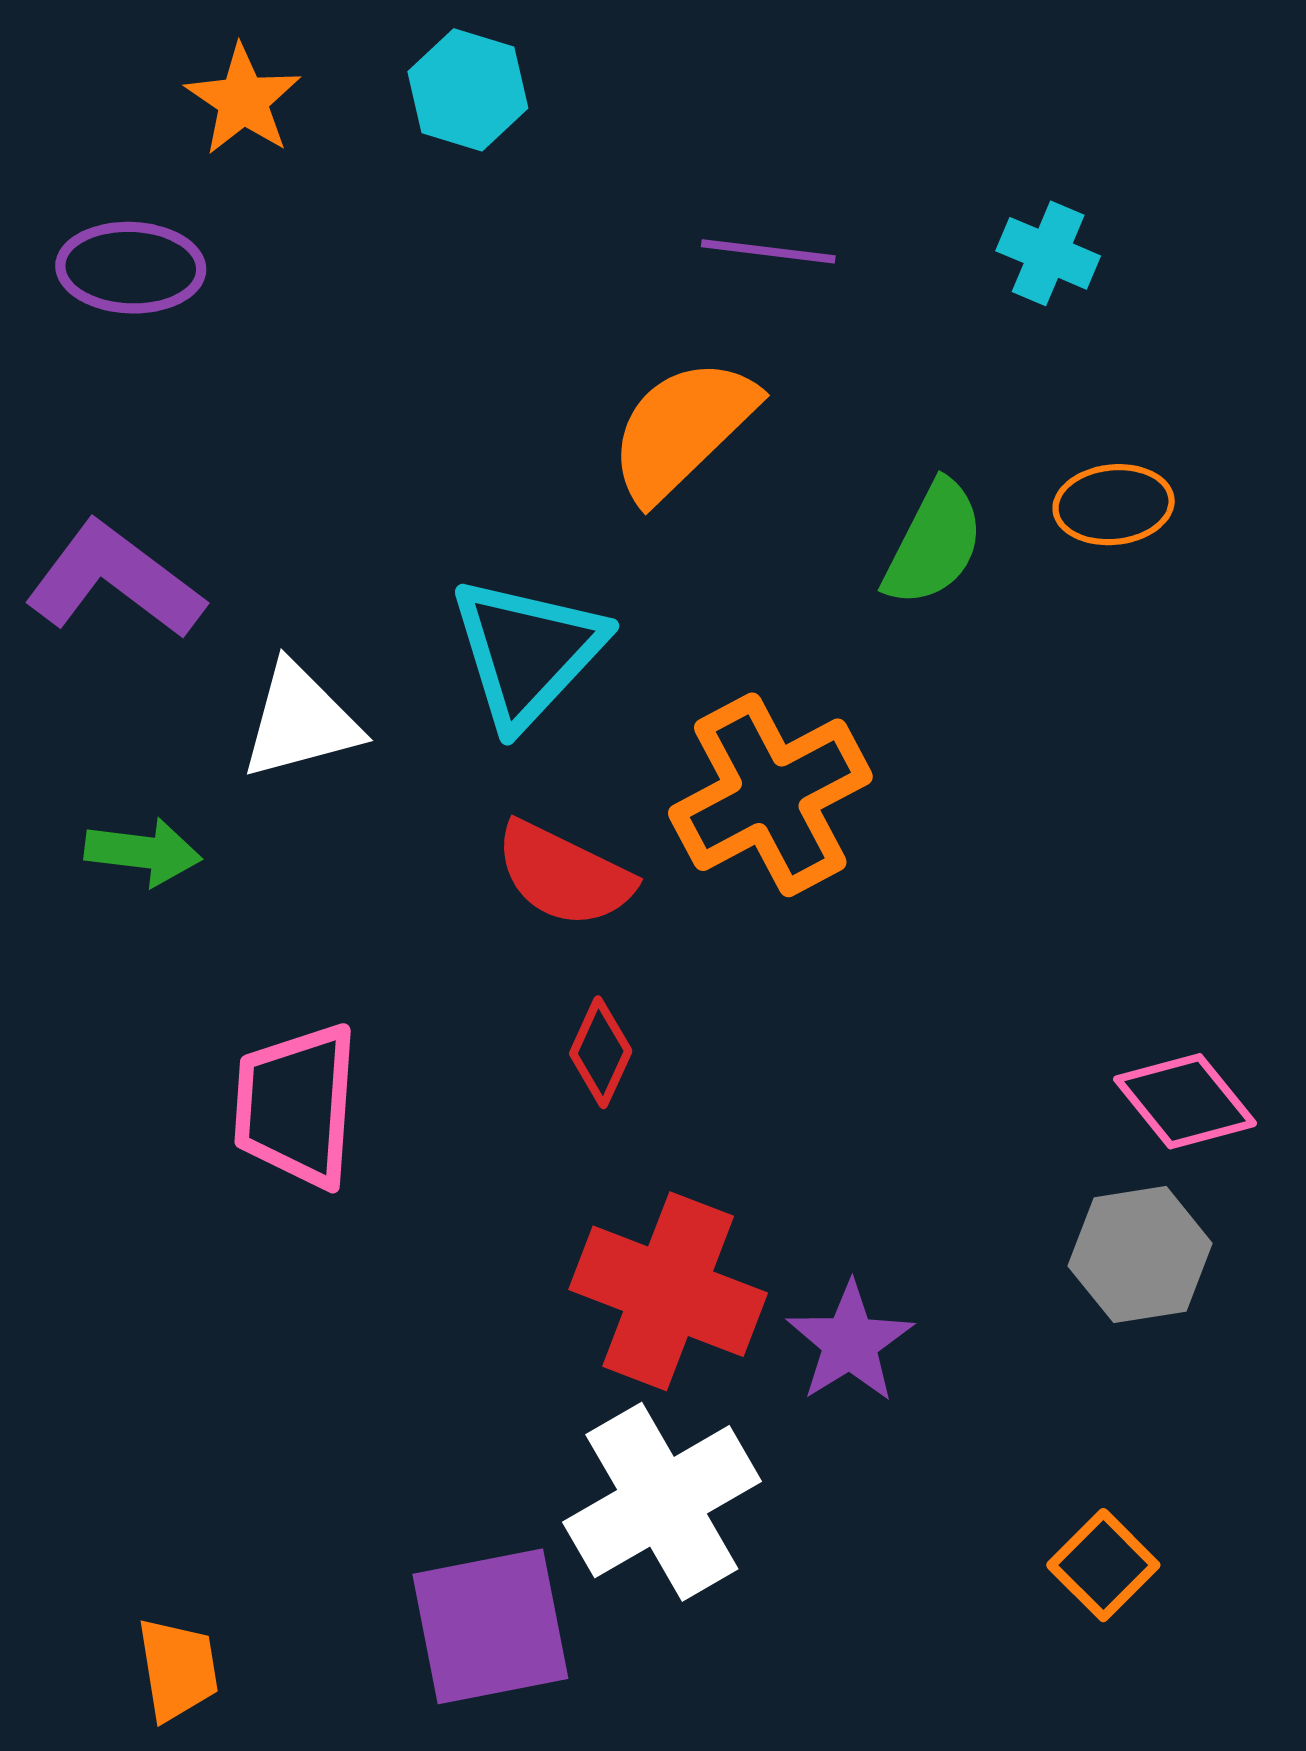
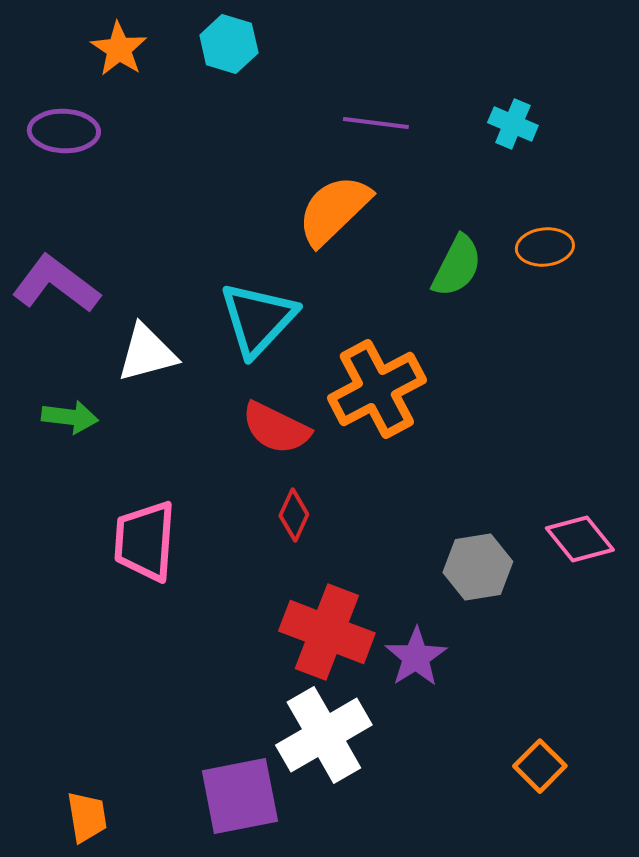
gray hexagon: (1140, 1255) -> (478, 567), moved

